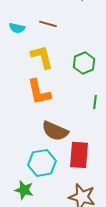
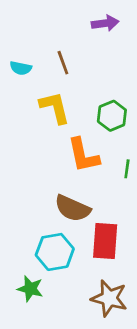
brown line: (48, 24) -> (63, 63), turned 54
orange L-shape: (39, 92) -> (83, 155), moved

